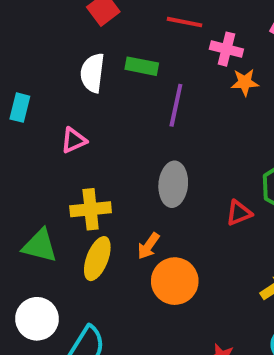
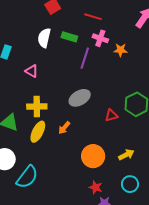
pink cross: (226, 49) -> (100, 38), moved
pink triangle: (74, 140) -> (32, 71), turned 48
gray ellipse: (173, 184) -> (80, 98), turned 50
orange circle: (175, 281) -> (93, 156), moved

